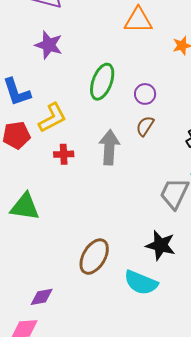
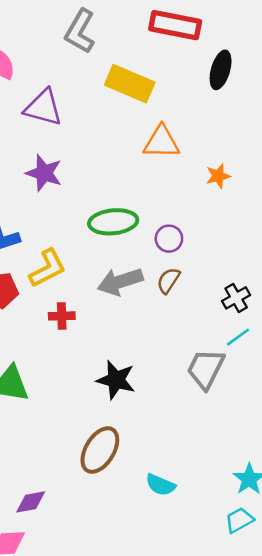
green ellipse: (102, 82) -> (113, 222), turned 63
gray arrow: (109, 147) -> (120, 282), moved, turned -112
black star: (161, 245) -> (116, 380), moved
cyan semicircle: (141, 283) -> (160, 485), size x0.7

